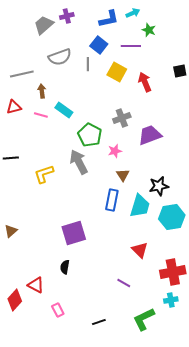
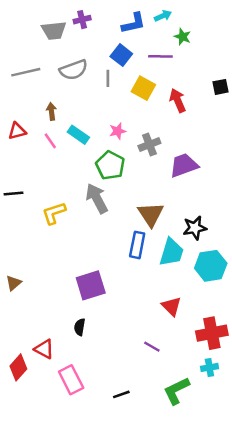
gray trapezoid: (44, 25) -> (54, 31), turned -145
gray line: (22, 74) -> (26, 72), moved
pink line: (41, 115) -> (50, 141), turned 40
pink star: (115, 151) -> (118, 131), moved
brown triangle: (123, 175) -> (151, 214), size x1.6
pink rectangle: (58, 310) -> (71, 380), size x1.6

